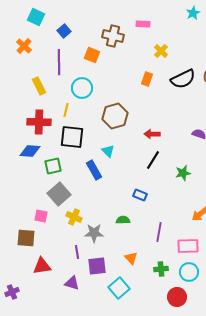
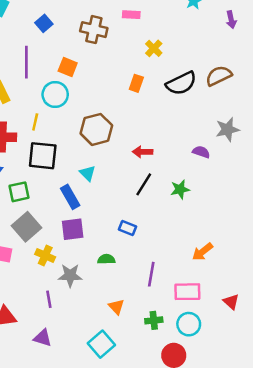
blue square: (64, 31) -> (44, 23), moved
orange square: (92, 55) -> (68, 67), moved
green star: (183, 173) -> (180, 189), moved
purple square: (97, 266) -> (73, 229), moved

